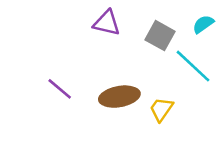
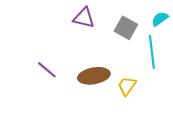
cyan line: (193, 66) -> (152, 52), turned 40

